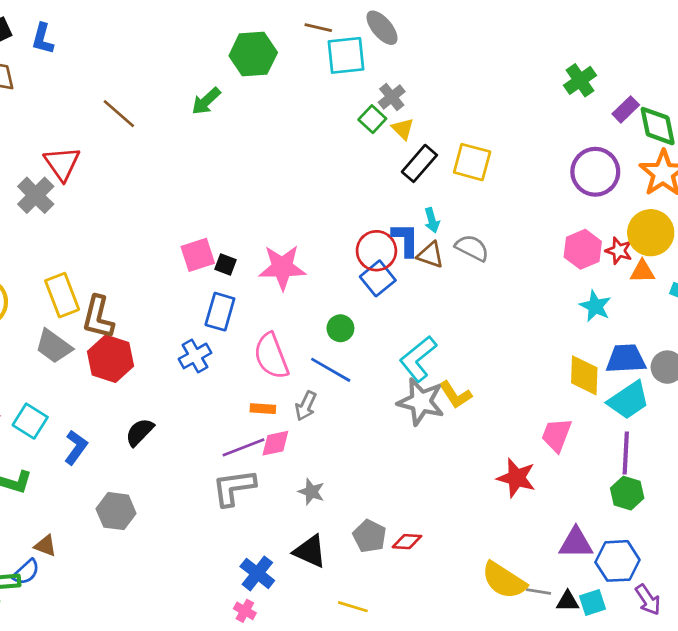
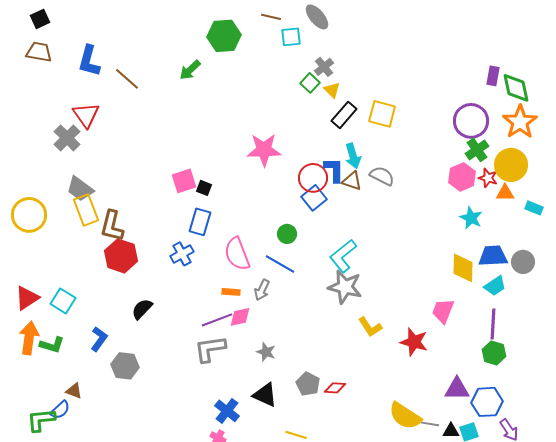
blue L-shape: (43, 39) -> (89, 61), moved, size x1.4
cyan square: (346, 55) -> (291, 37), size x0.7
green cross: (580, 80) -> (477, 150), moved
purple rectangle: (626, 109) -> (493, 76), turned -36
cyan arrow: (432, 220) -> (353, 156), size x1.4
pink star: (282, 267) -> (264, 150), moved
gray trapezoid: (54, 346) -> (80, 189), moved
yellow L-shape: (455, 395) -> (370, 327), moved
cyan trapezoid: (629, 400) -> (495, 286), size x0.7
blue L-shape: (76, 447) -> (99, 339), moved

